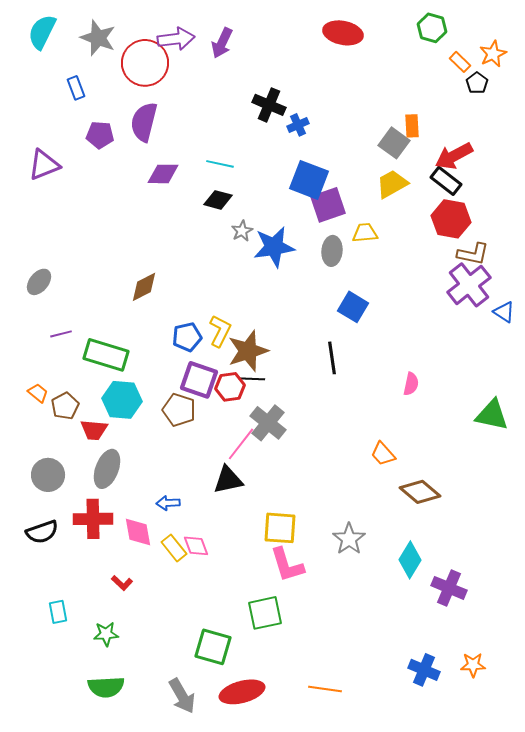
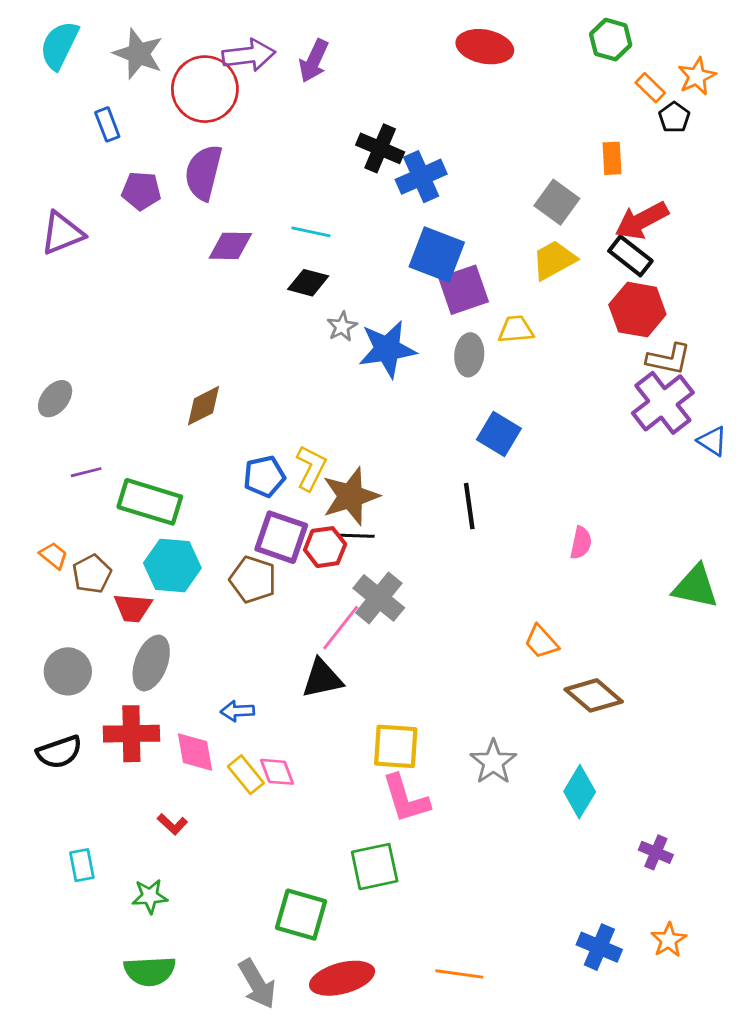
blue cross: (298, 125) -> (421, 177), size x1.6
orange rectangle: (412, 126) -> (612, 158), moved
purple cross: (449, 588) -> (656, 852), moved, size x0.7
orange star: (473, 665) -> (669, 940), turned -30

